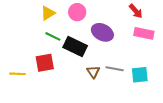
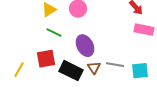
purple ellipse: (102, 32) -> (85, 46), moved, turned 35
black rectangle: (75, 46) -> (71, 71), moved
yellow line: (18, 74) -> (19, 70), turned -63

